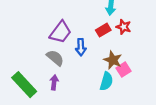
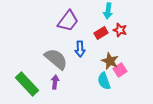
purple trapezoid: (61, 32) -> (68, 21), moved
gray semicircle: (55, 58) -> (56, 59), size x1.4
cyan semicircle: (106, 81) -> (104, 81), turned 144

